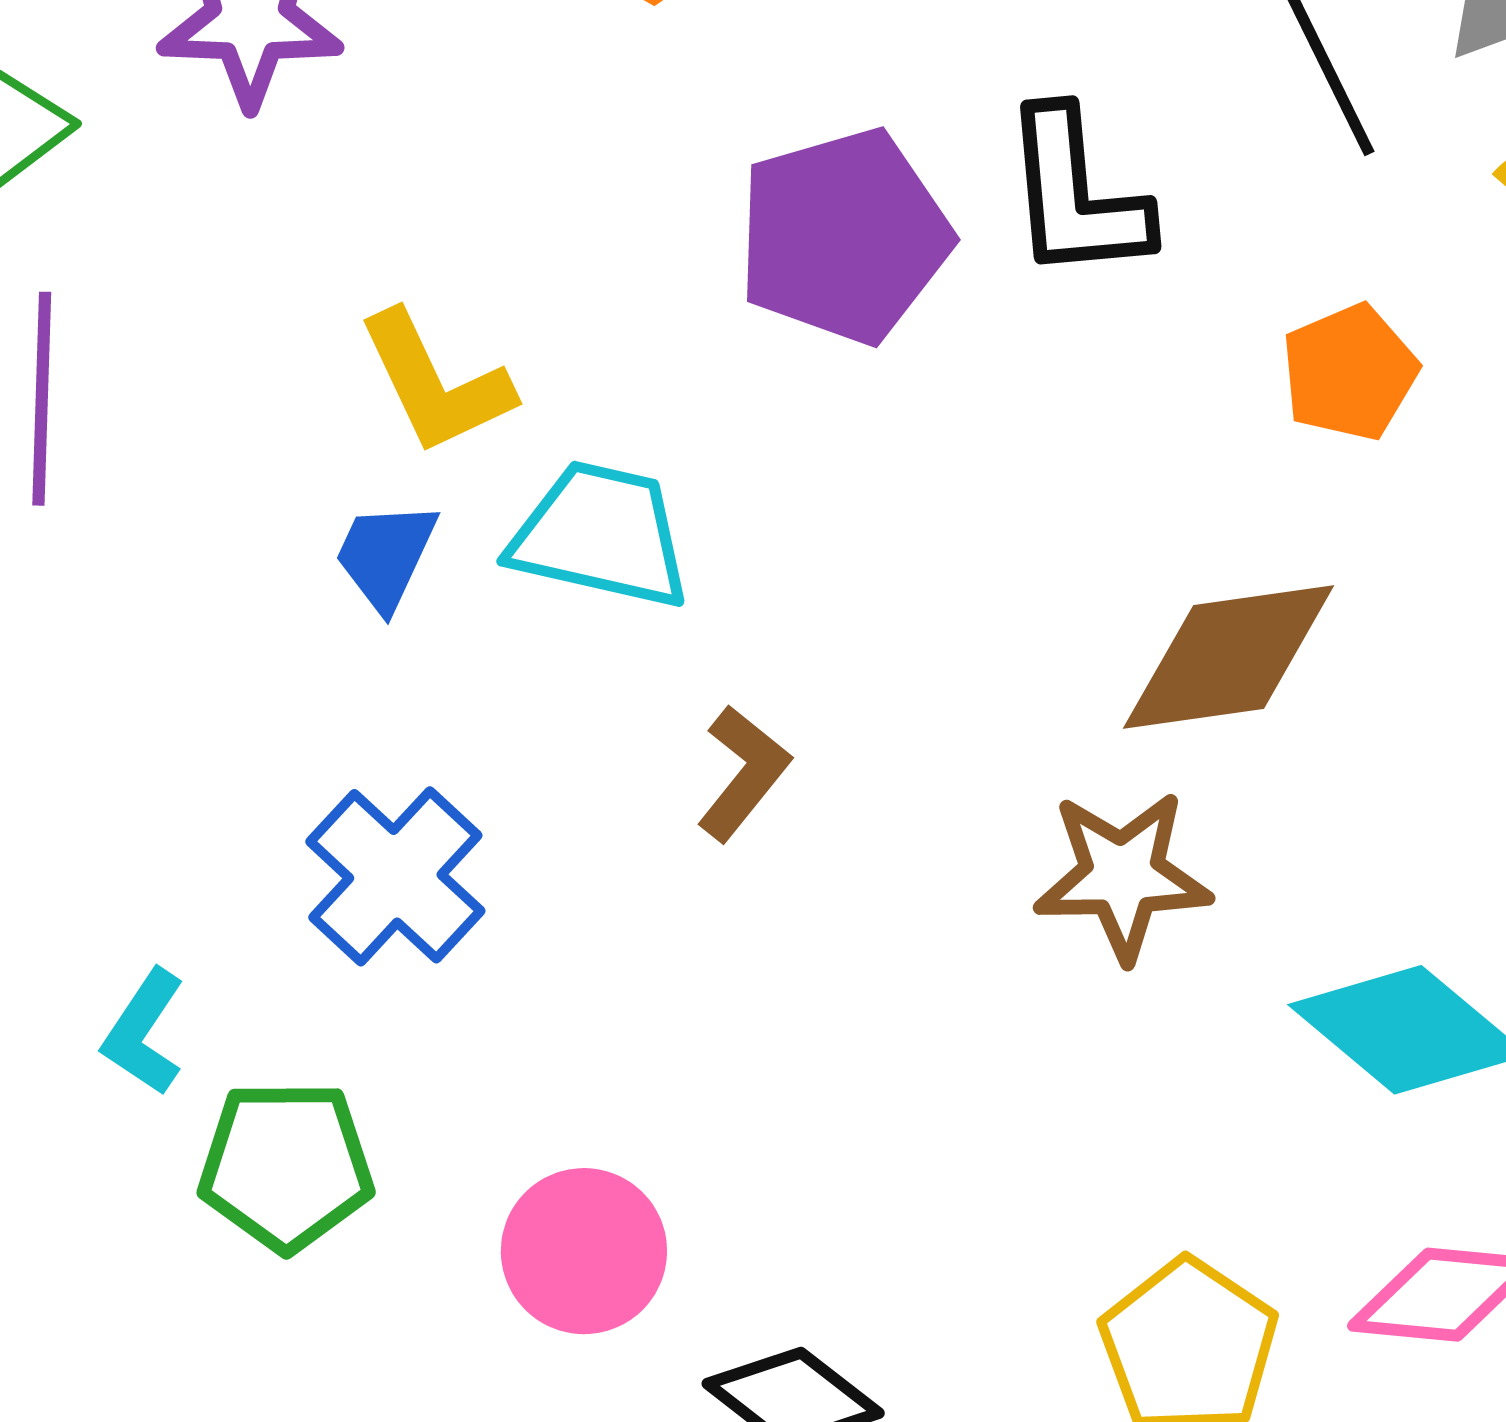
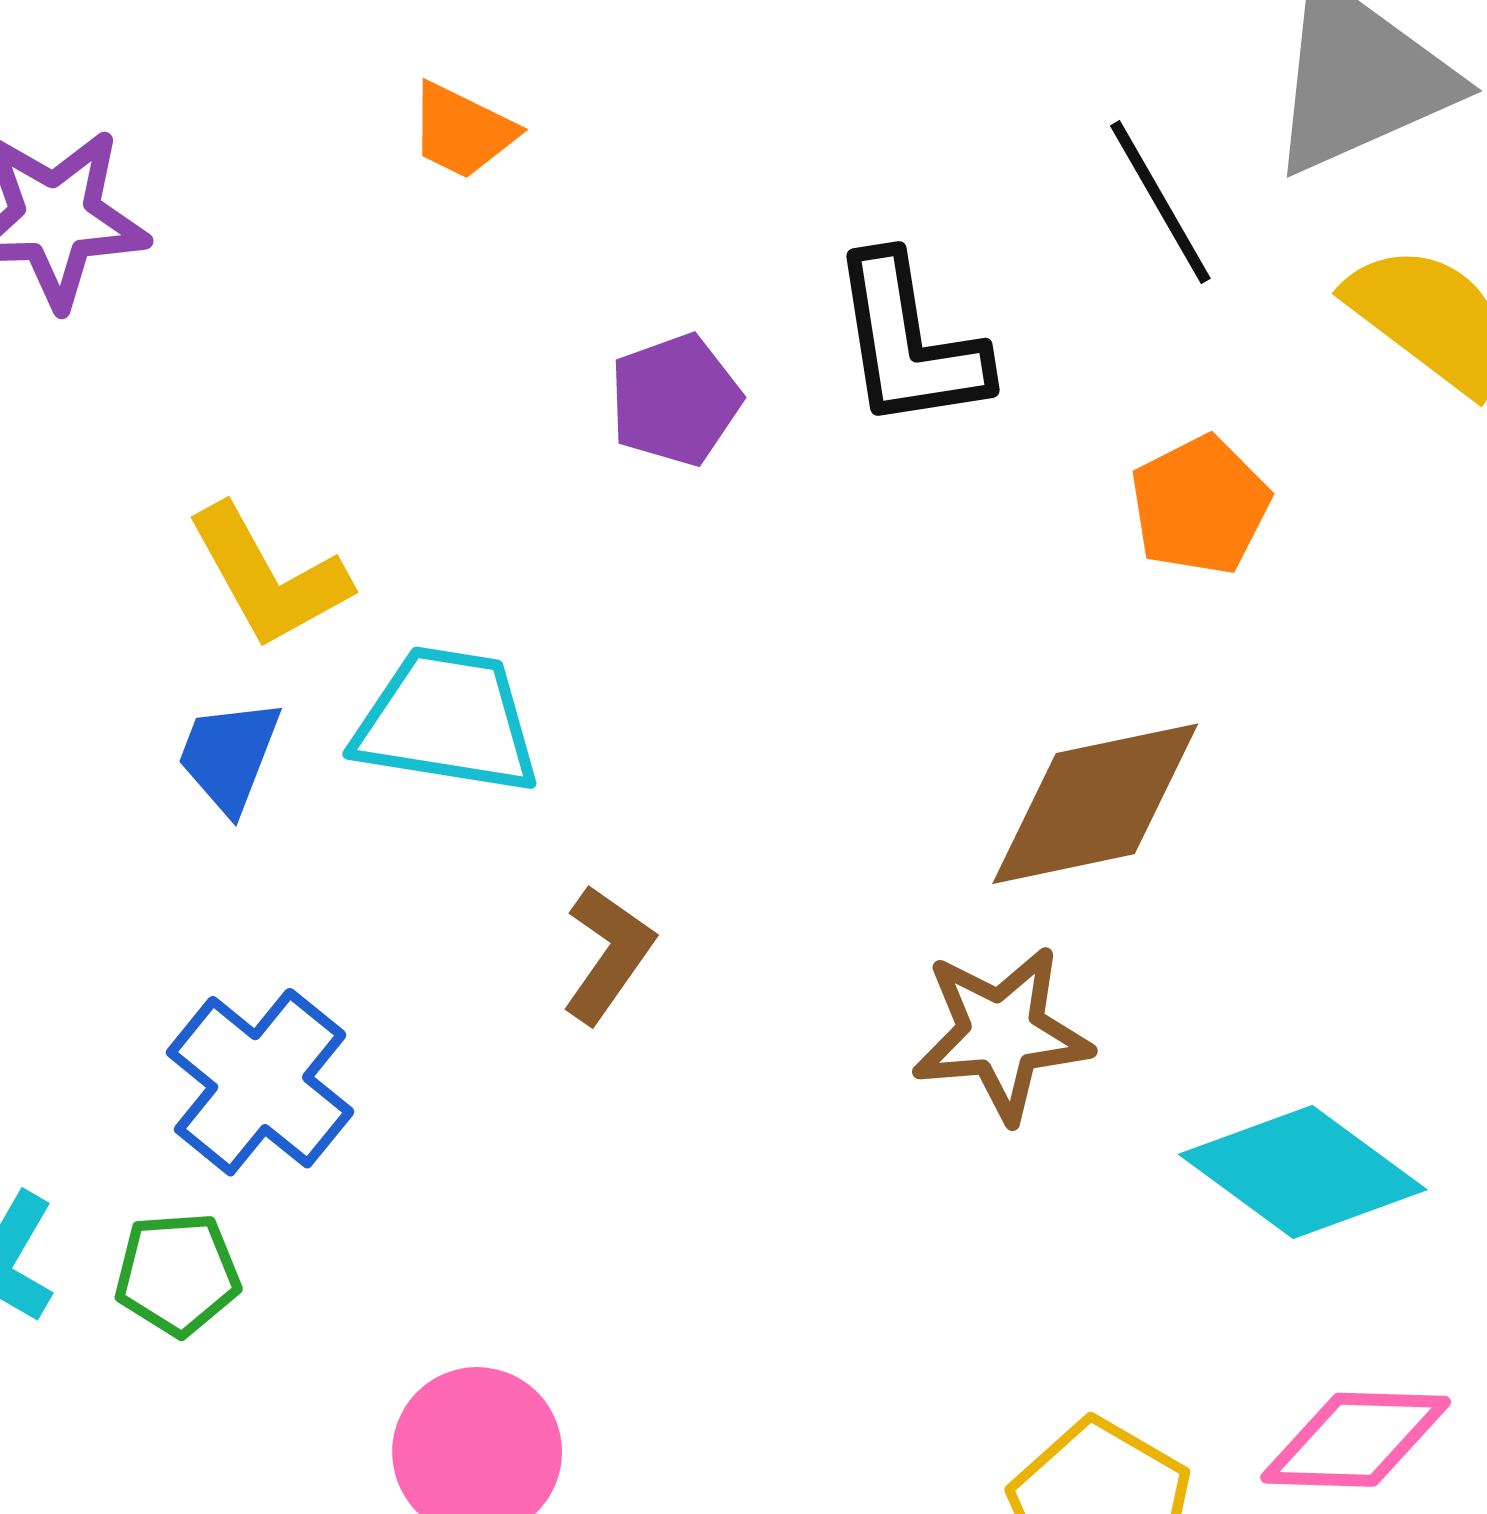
purple pentagon: (844, 236) -> (675, 400), size x0.6
green pentagon: (286, 1166) -> (177, 1274), moved, size x0.7

